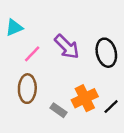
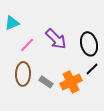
black line: (111, 107) -> (92, 69), moved
gray rectangle: (58, 110) -> (46, 82), moved

